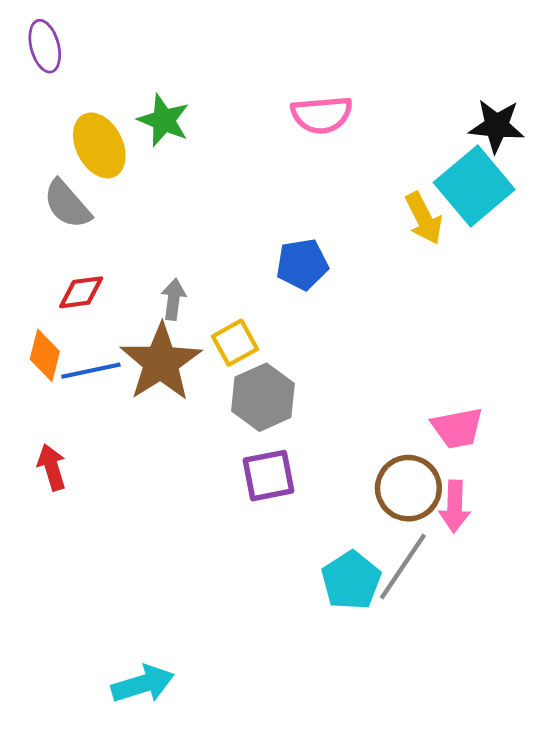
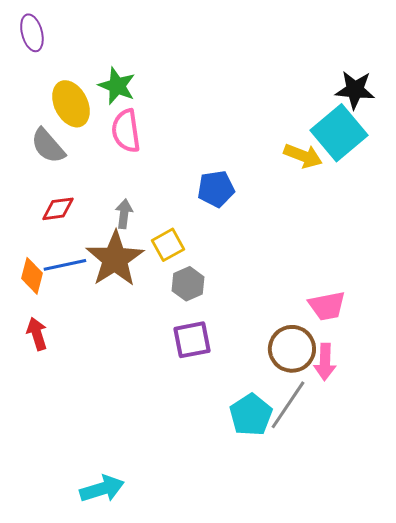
pink semicircle: (322, 115) -> (126, 131), moved, turned 87
yellow arrow: (424, 218) -> (303, 156), turned -42
orange diamond: (45, 355) -> (32, 276), moved
gray hexagon: (263, 397) -> (188, 284), size x0.7

